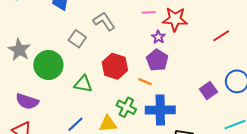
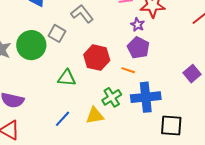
green circle: (48, 65) -> (31, 45), moved
green cross: (126, 107) -> (112, 97), turned 36

